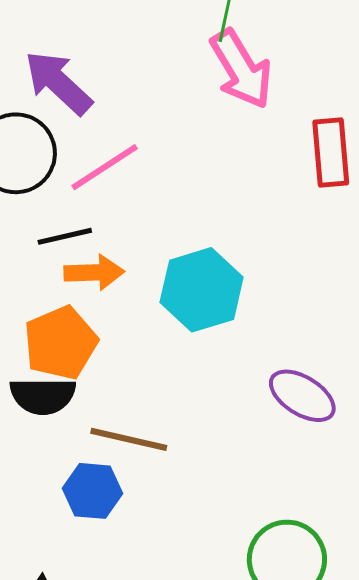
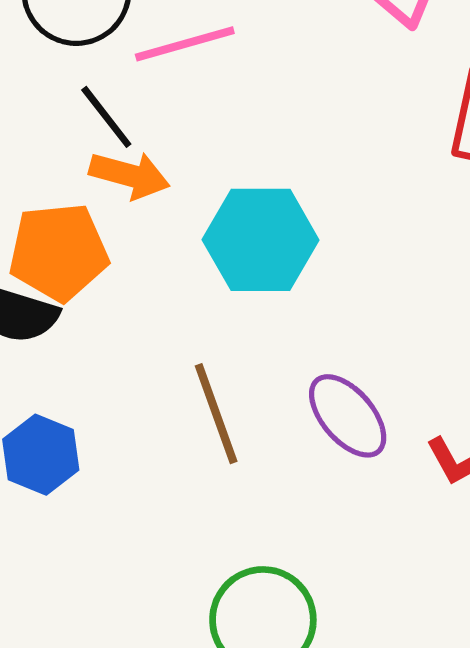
black line: (65, 236) -> (106, 117), turned 48
brown line: (129, 439) -> (216, 414), moved, turned 40

